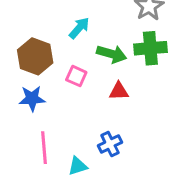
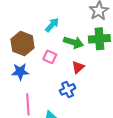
red triangle: (119, 91) -> (78, 67), turned -40
blue cross: (110, 144) -> (68, 89), moved

